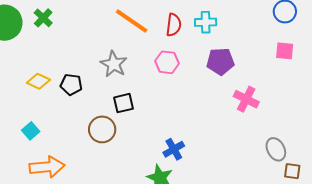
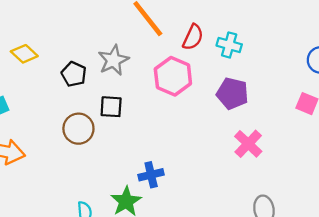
pink hexagon: (167, 62) -> (173, 76), size x1.4
black pentagon: (71, 85) -> (74, 74), moved

